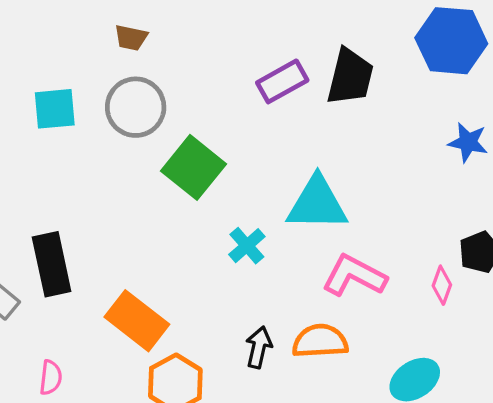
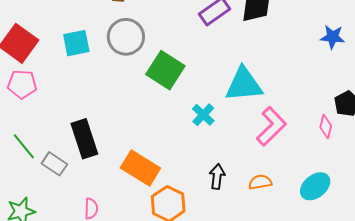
pink L-shape: (354, 276) -> (271, 126), turned 114
orange semicircle: (320, 341) -> (260, 182), moved, size x0.7

